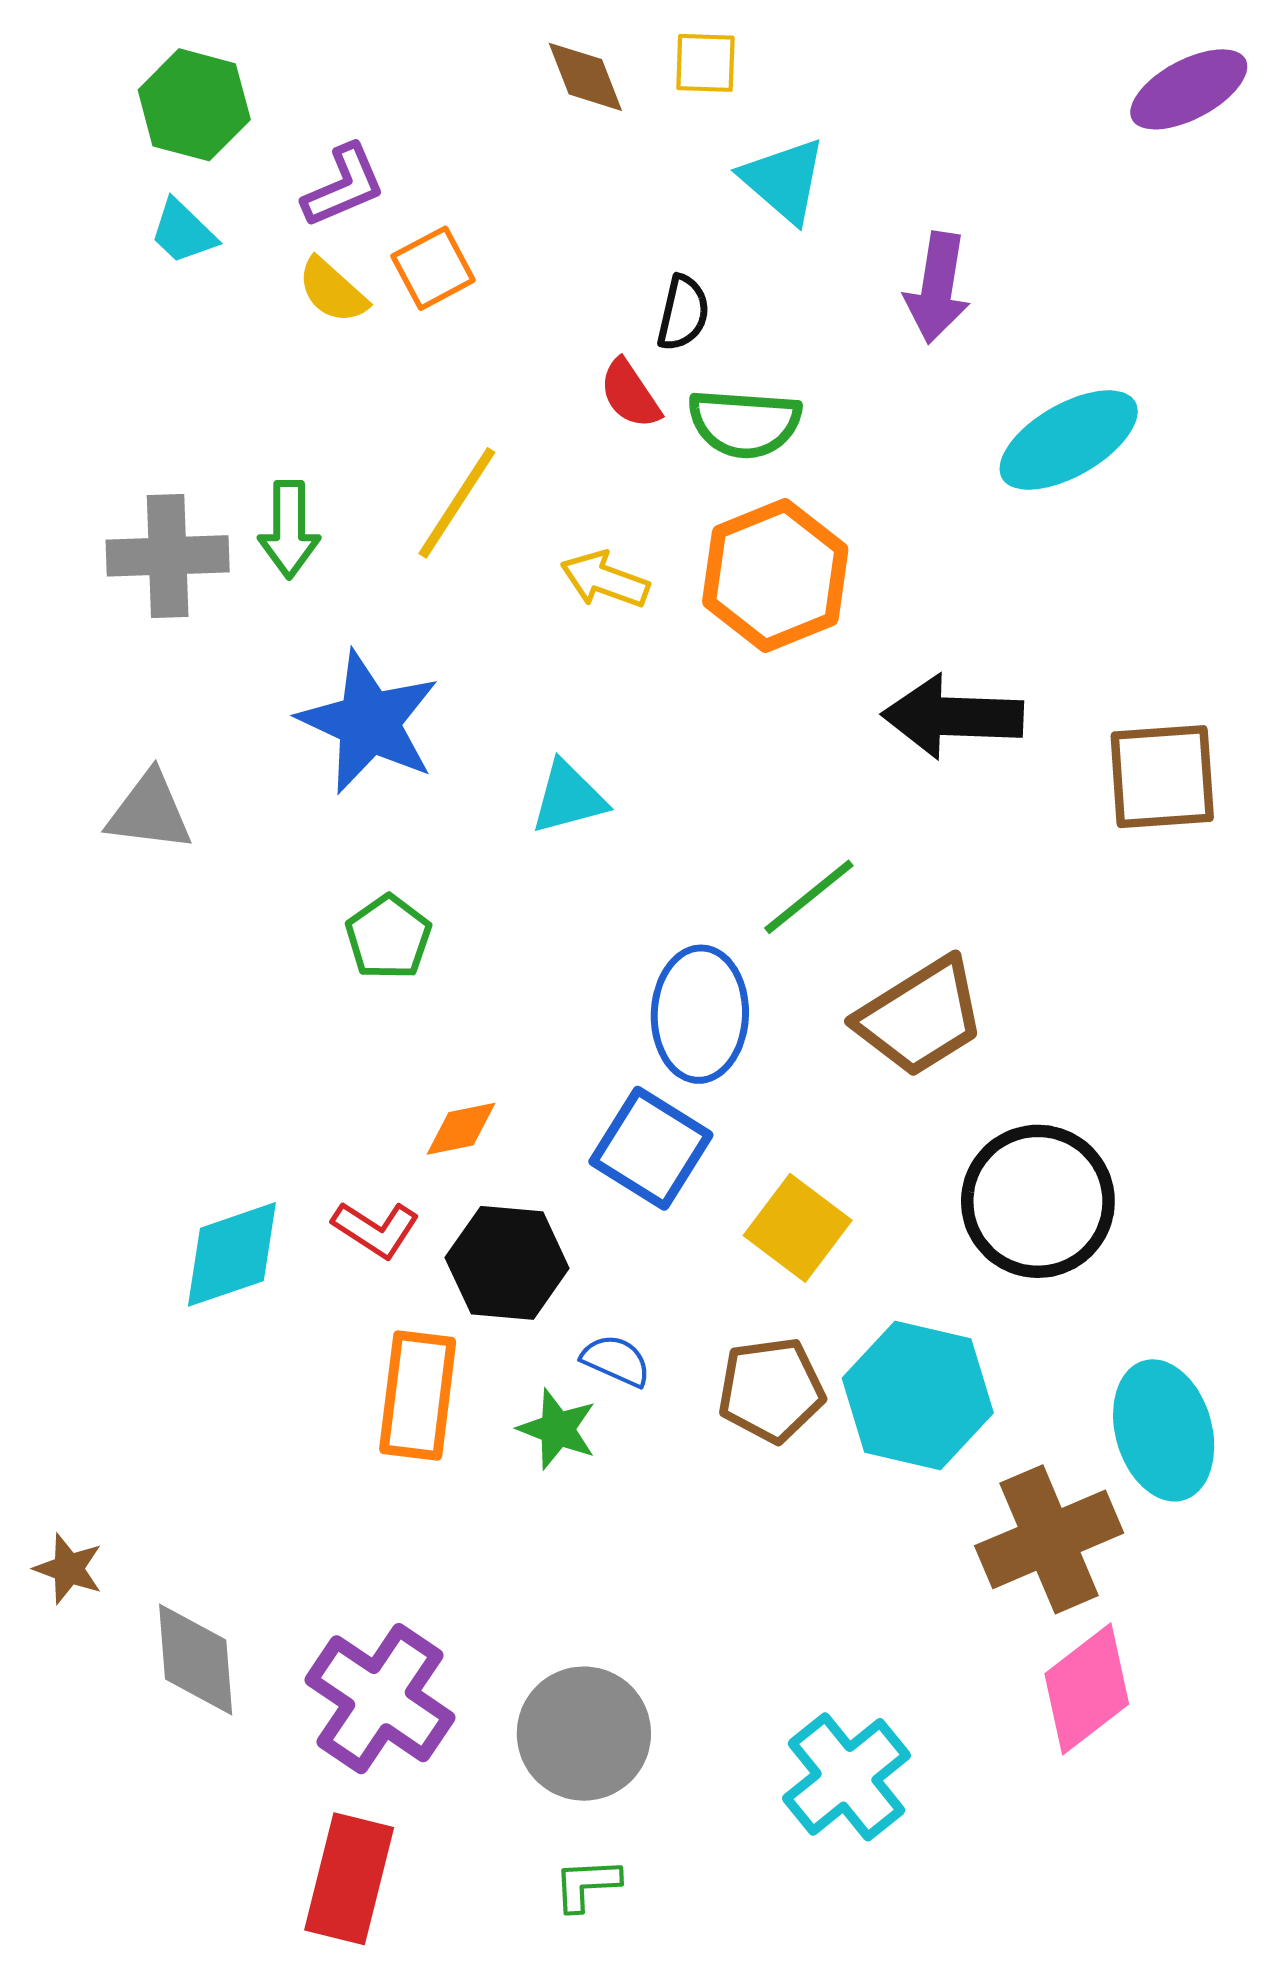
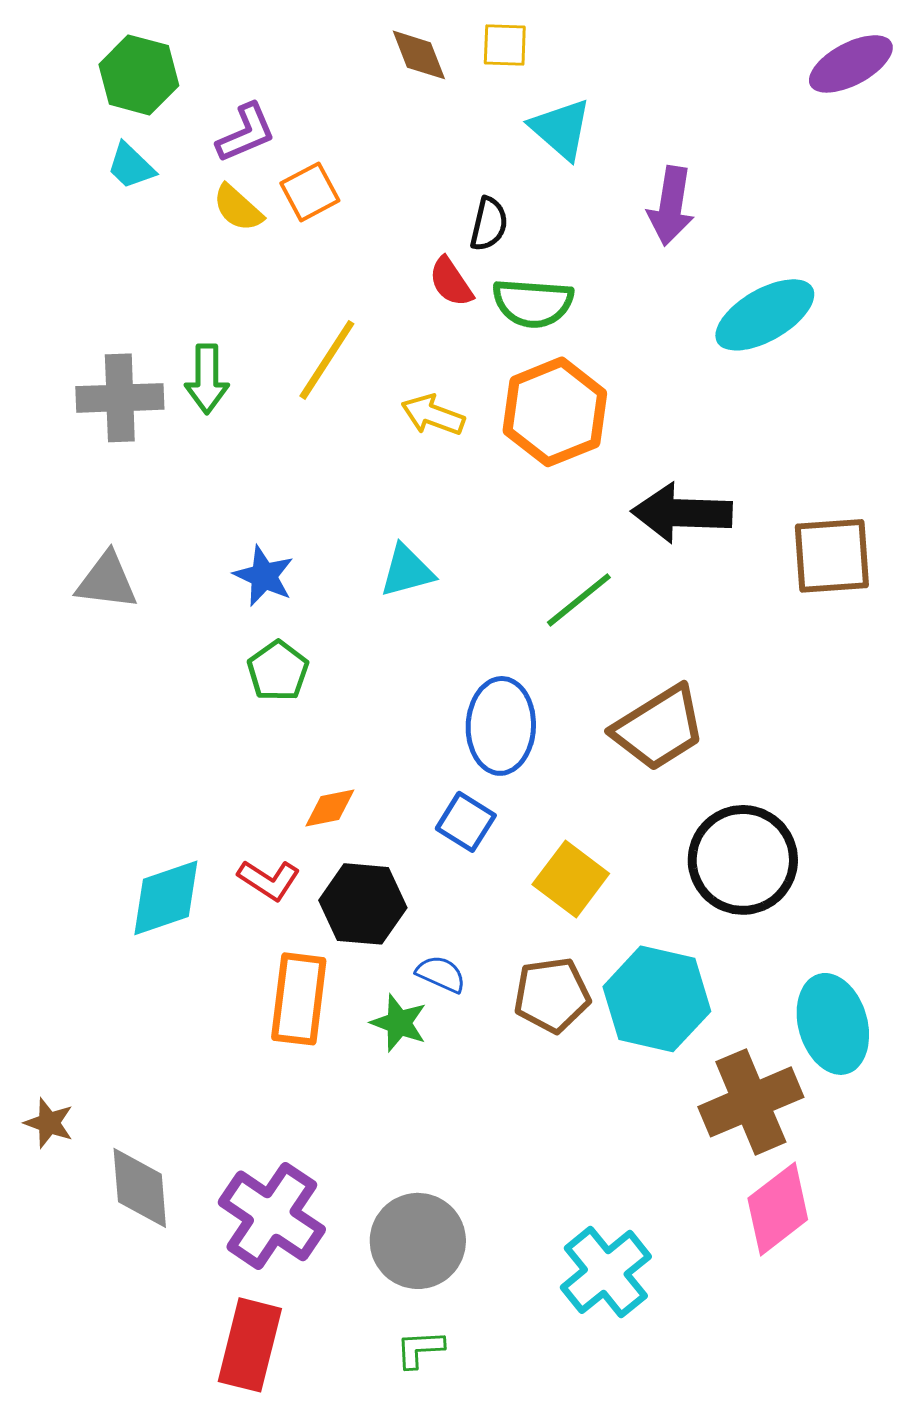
blue star: (369, 722) -> (264, 576), moved, size x0.6
green line: (809, 897) -> (579, 600), moved
blue square: (651, 1148) -> (466, 822), size x0.7

